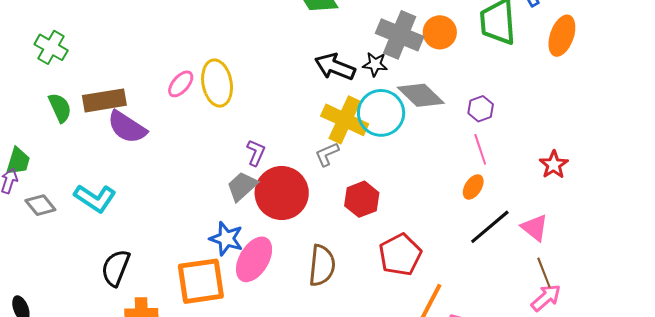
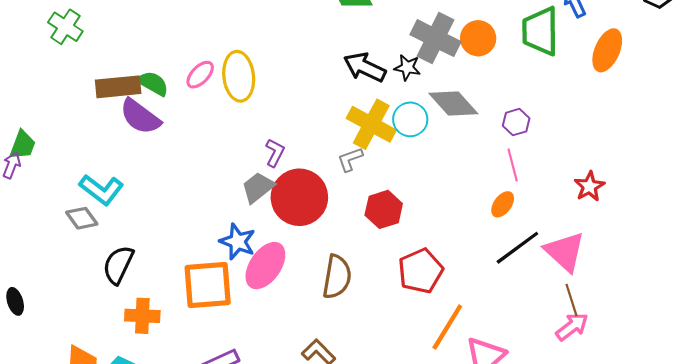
green semicircle: (60, 108) -> (153, 83), moved, turned -40
cyan circle: (381, 113) -> (410, 119), size x0.7
gray diamond: (40, 205) -> (82, 218), moved
pink triangle: (535, 228) -> (565, 252), size x1.4

